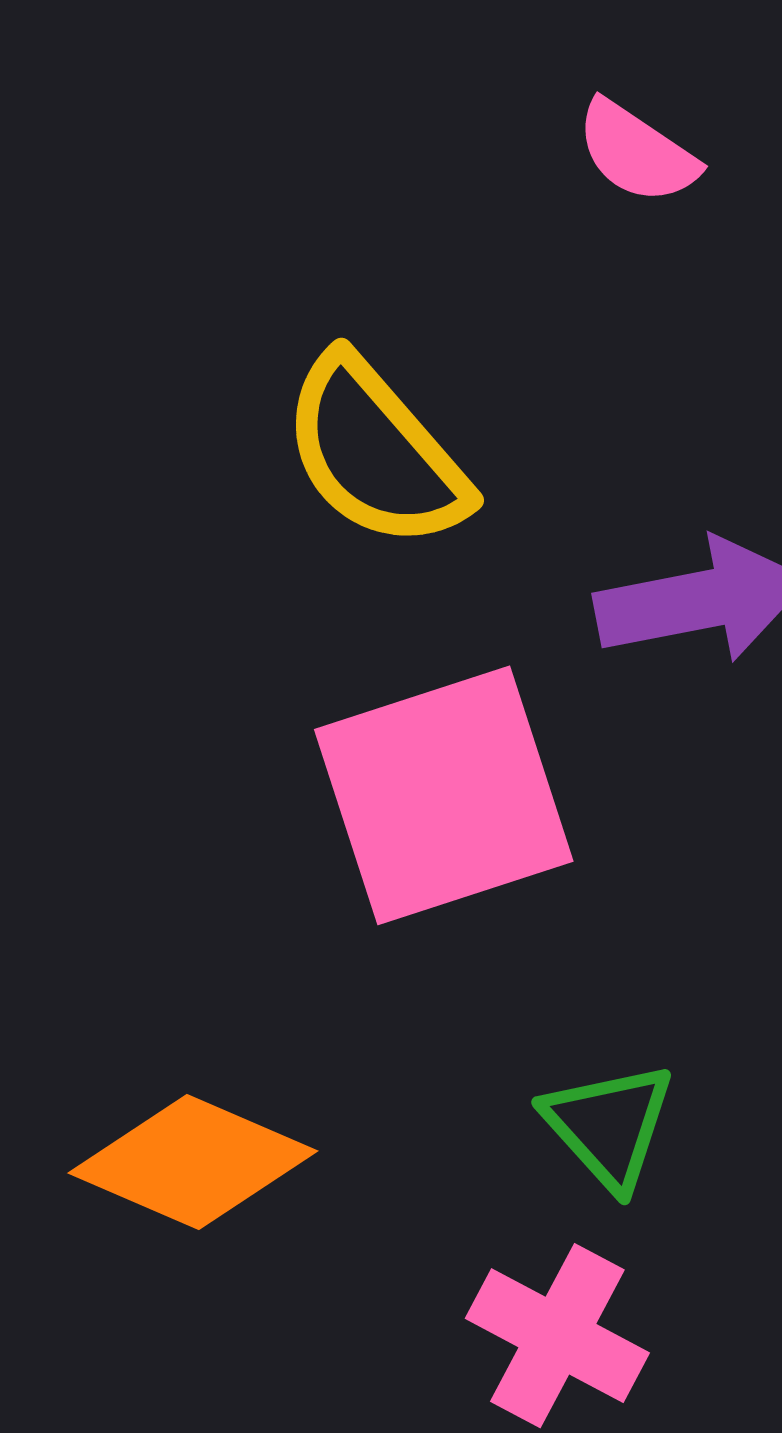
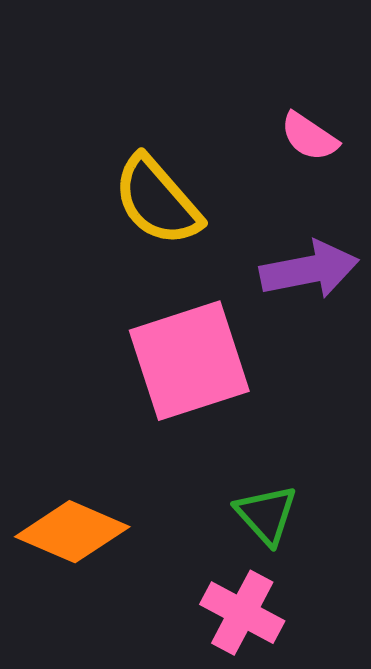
pink semicircle: (637, 152) -> (309, 137), moved

